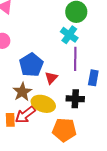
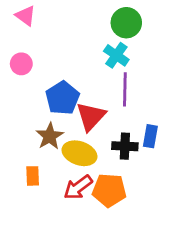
red triangle: (51, 78) -> (91, 116), size x1.6
blue rectangle: (93, 78) -> (150, 136), moved
red arrow: (25, 115) -> (78, 187), moved

